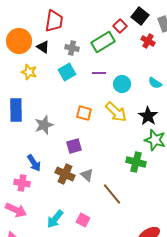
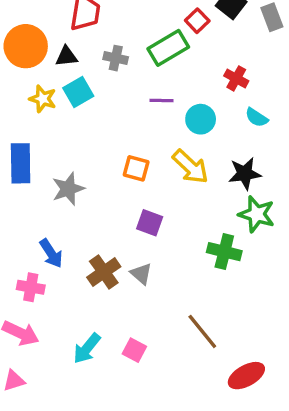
red cross: (148, 41) -> (236, 78), moved
black triangle: (43, 47) -> (66, 56), turned -40
cyan square: (67, 72) -> (78, 92), moved
black star: (148, 116) -> (245, 174), turned 30
purple square: (74, 146) -> (150, 223), moved, turned 35
brown cross: (65, 174) -> (104, 272), turned 30
brown line: (112, 194) -> (202, 331), moved

